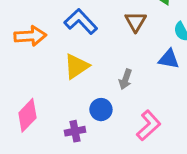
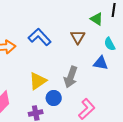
yellow triangle: (76, 66) -> (38, 81), moved
gray arrow: (125, 79) -> (71, 77), size x1.5

